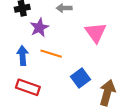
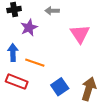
orange line: (51, 54) -> (35, 63), moved
blue square: (80, 78) -> (60, 87), moved

